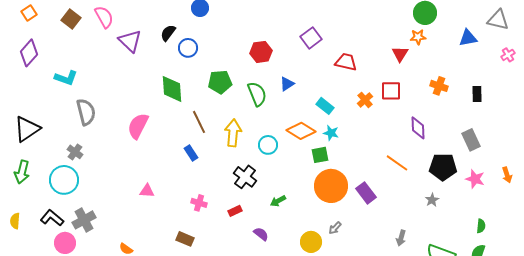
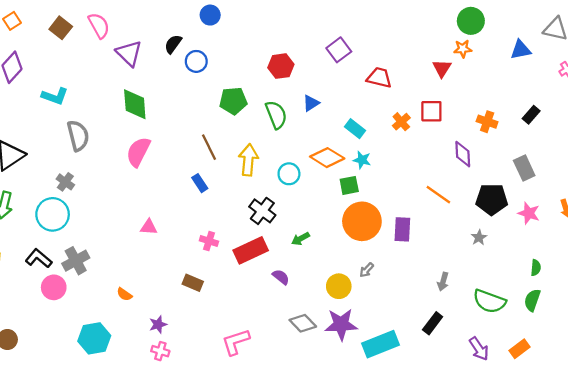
orange cross: (439, 86) -> (487, 122), moved
green diamond: (172, 89) -> (135, 104), moved
black rectangle: (477, 94) -> (531, 115), turned 42
purple rectangle: (366, 193) -> (402, 229), turned 40
red rectangle: (235, 211) -> (251, 250), size x2.0

